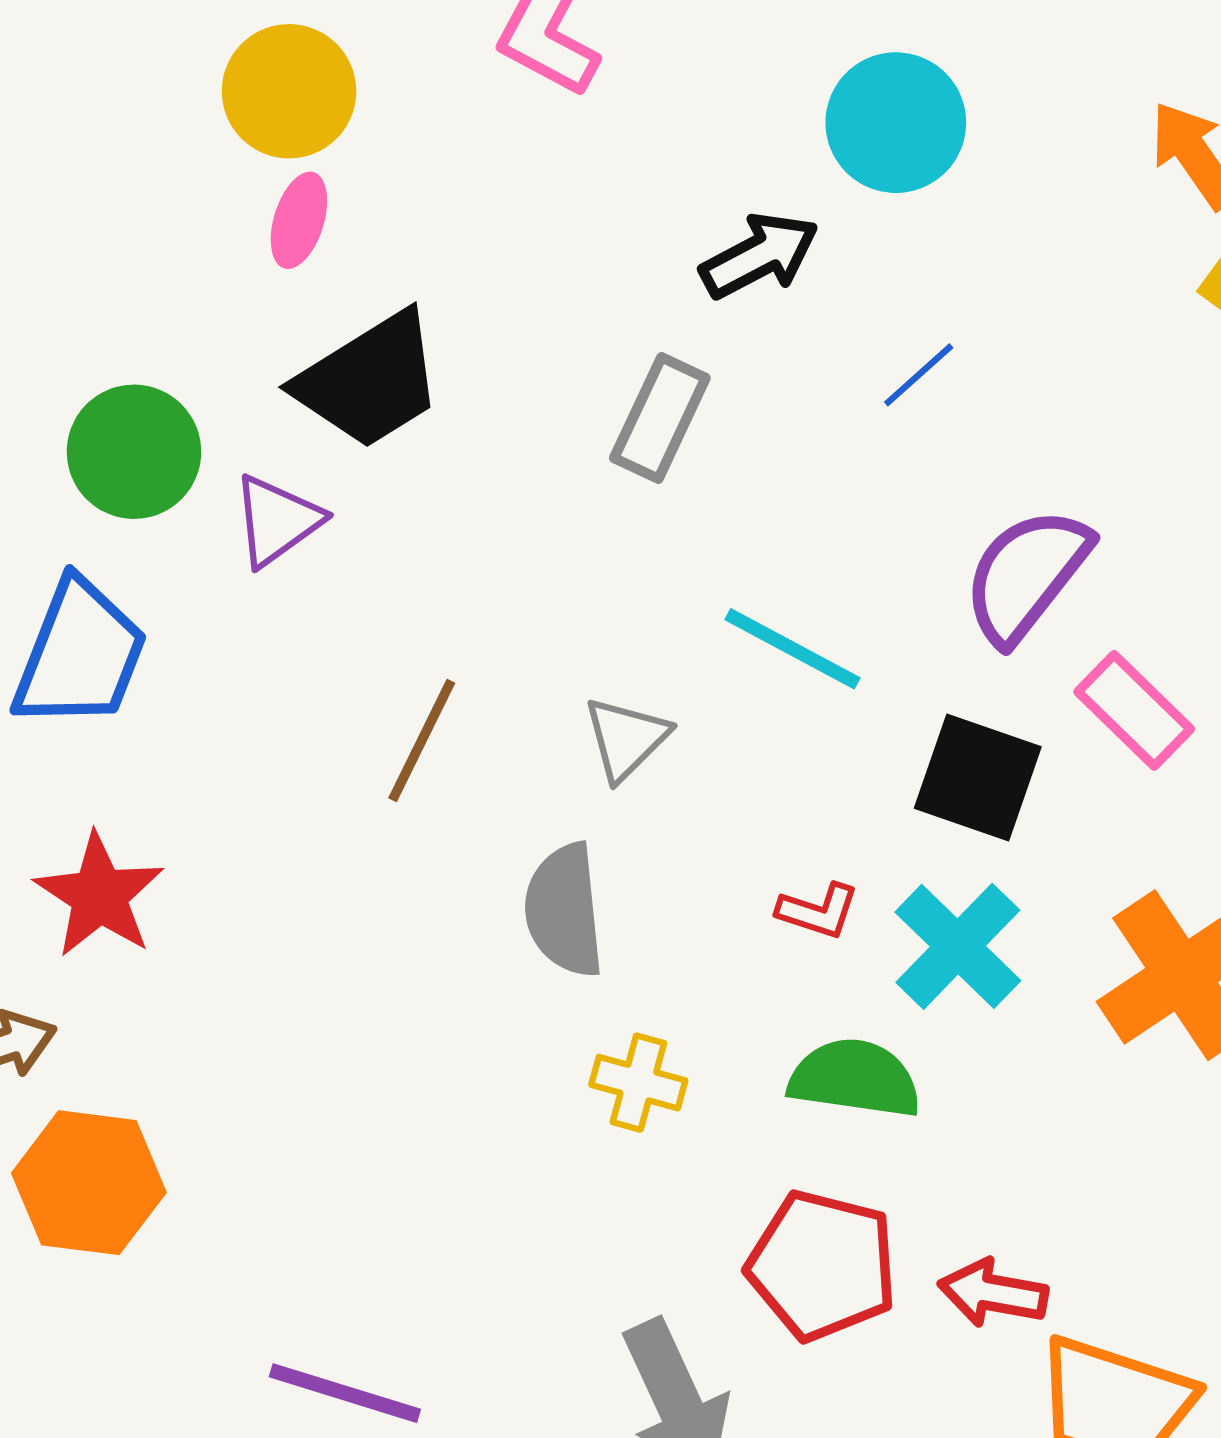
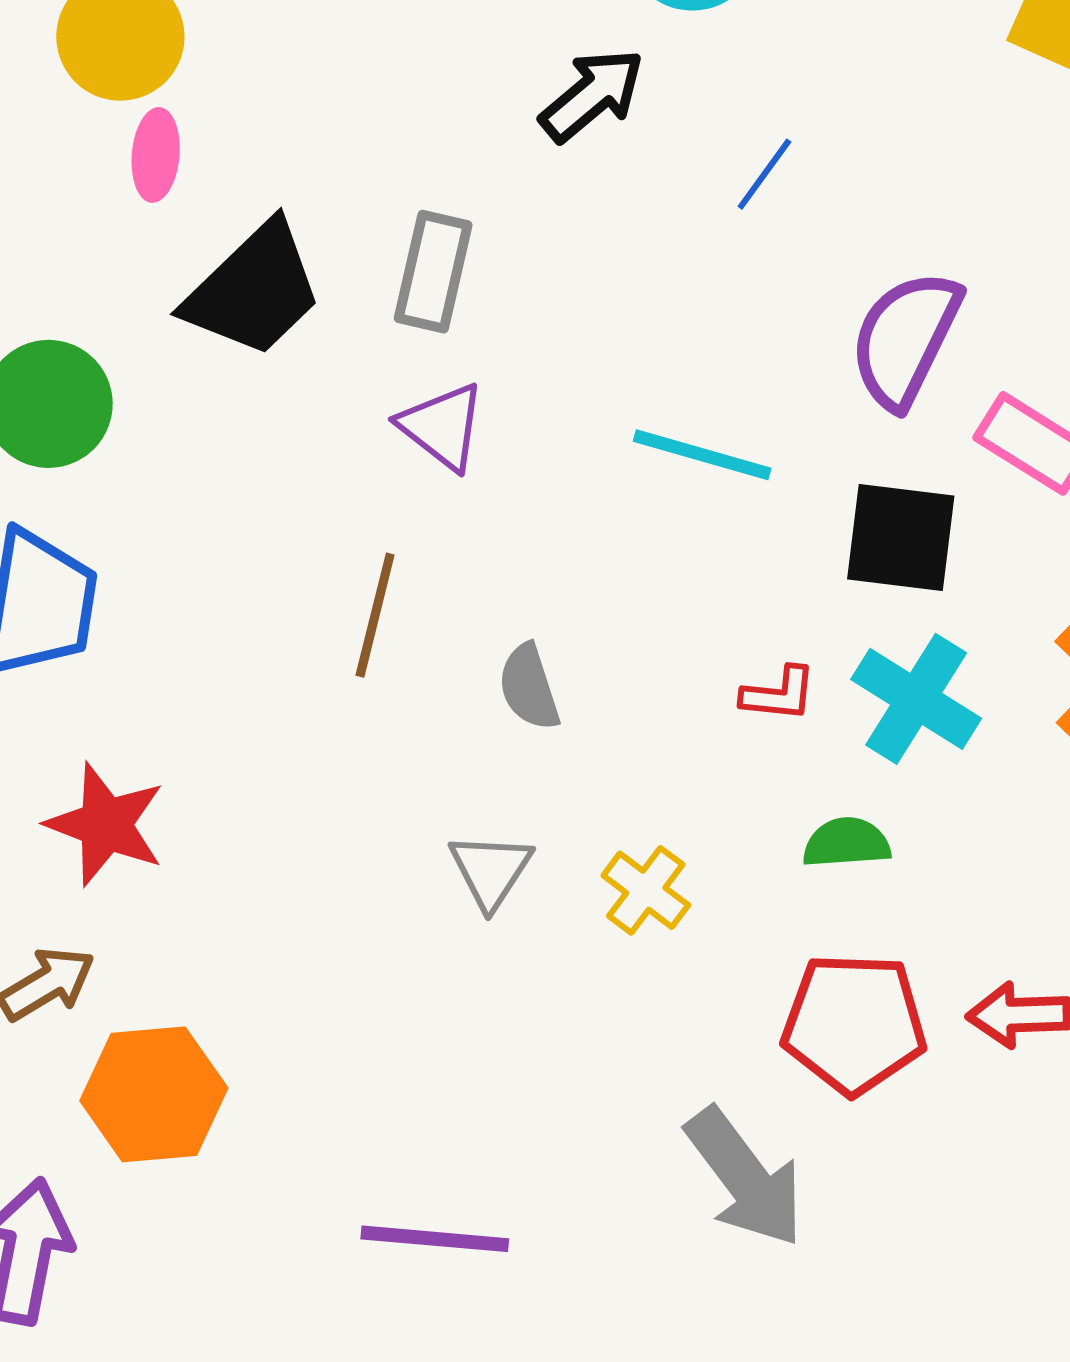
gray rectangle: (660, 418) -> (433, 272), moved
purple triangle: (277, 521) -> (442, 426), moved, turned -34
gray triangle: (626, 739) -> (491, 870), moved
gray semicircle: (564, 910) -> (529, 687), moved, size x0.7
green semicircle: (855, 1078) -> (847, 843), size x0.7
yellow cross: (638, 1083) -> (646, 890), turned 34

